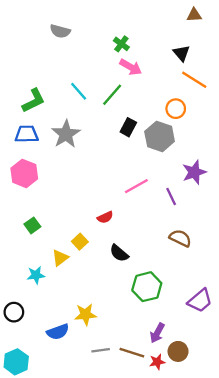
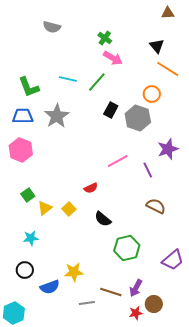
cyan line: (79, 91) -> (68, 79), turned -36
green L-shape: (34, 101) -> (29, 87), turned 95
yellow triangle: (60, 258) -> (45, 208), moved
black circle: (14, 312) -> (25, 270), moved
brown line: (132, 353) -> (111, 292), moved

